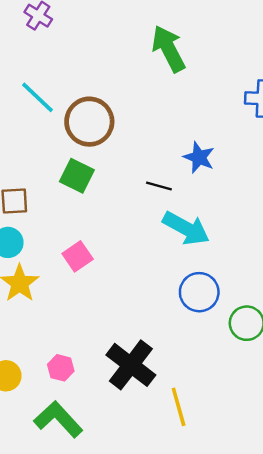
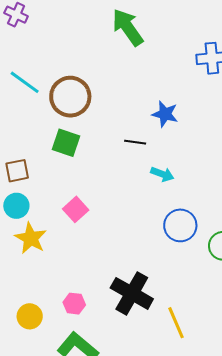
cyan arrow: (186, 228) -> (162, 174), size x0.6

